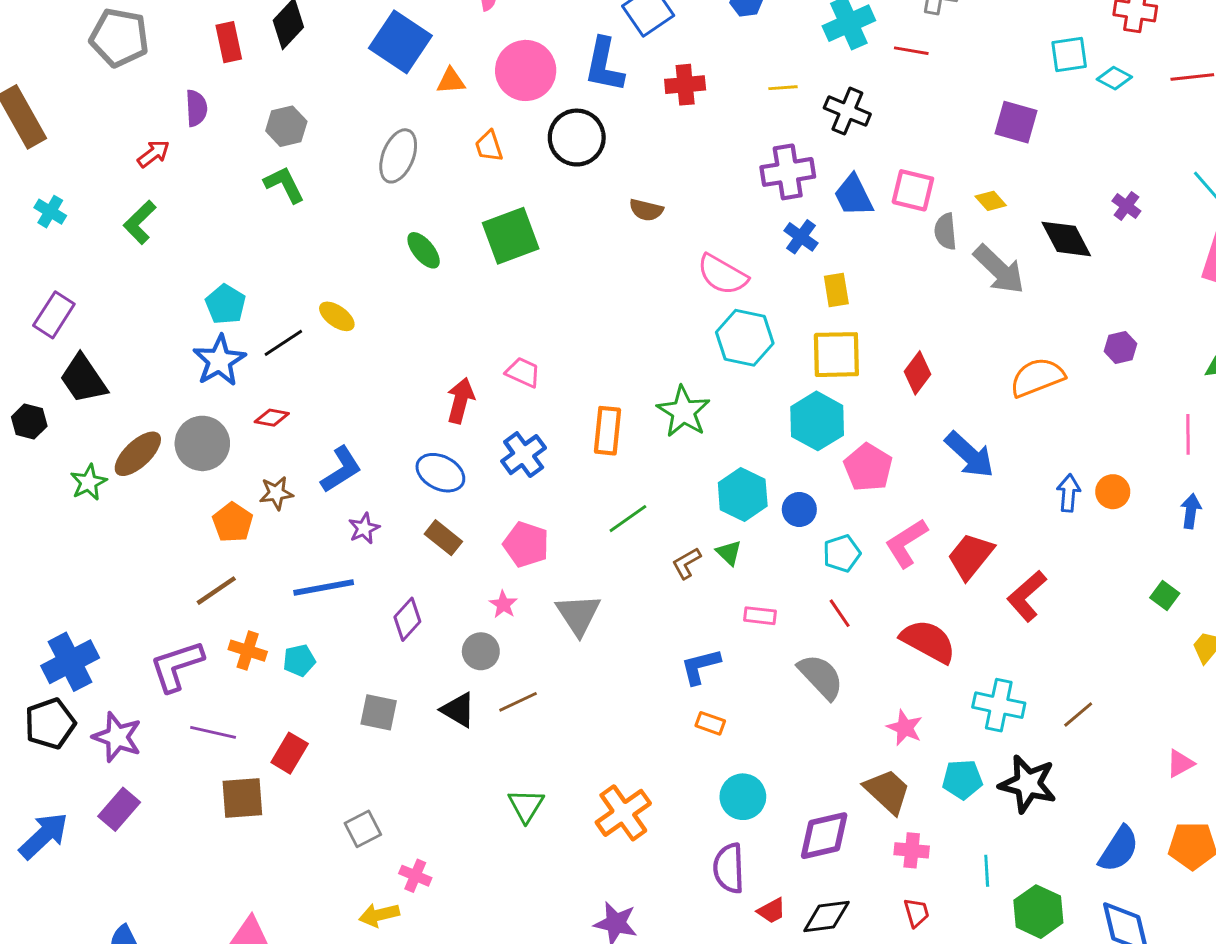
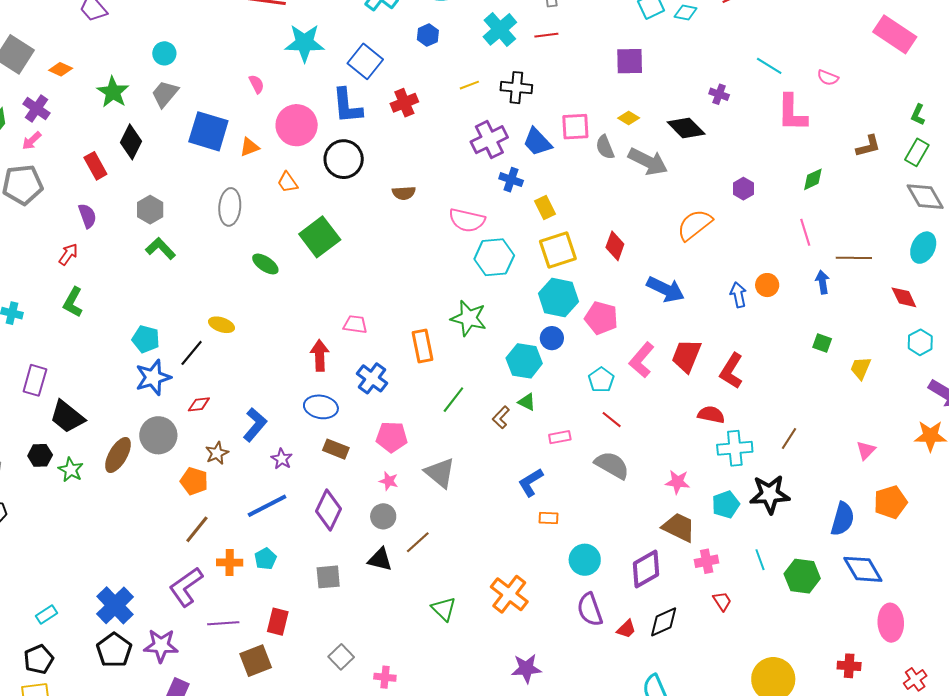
blue star: (219, 361) -> (153, 377), turned 30
green star: (88, 482) -> (71, 470), moved
blue circle: (799, 509) -> (552, 338), moved
purple diamond: (407, 619) -> (328, 510), size x1.4
red semicircle: (928, 641) -> (711, 415), moved, size x0.7

